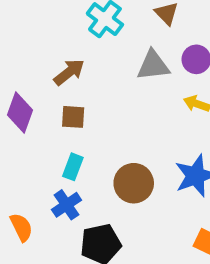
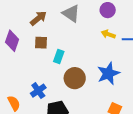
gray triangle: (153, 65) -> (71, 13), moved, turned 42
cyan rectangle: (73, 167) -> (59, 56), moved

